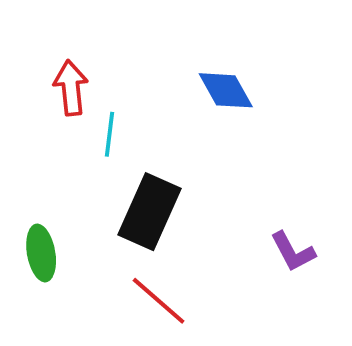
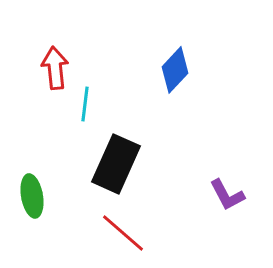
blue diamond: (226, 90) -> (175, 70), turned 72

